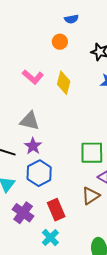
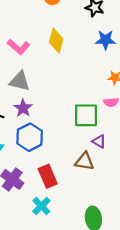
pink L-shape: (33, 77) -> (19, 47), moved
brown triangle: (91, 196) -> (85, 161), turned 42

